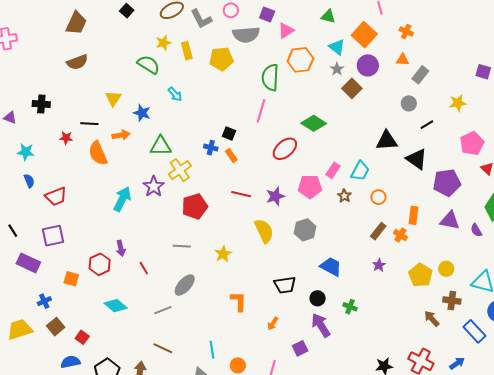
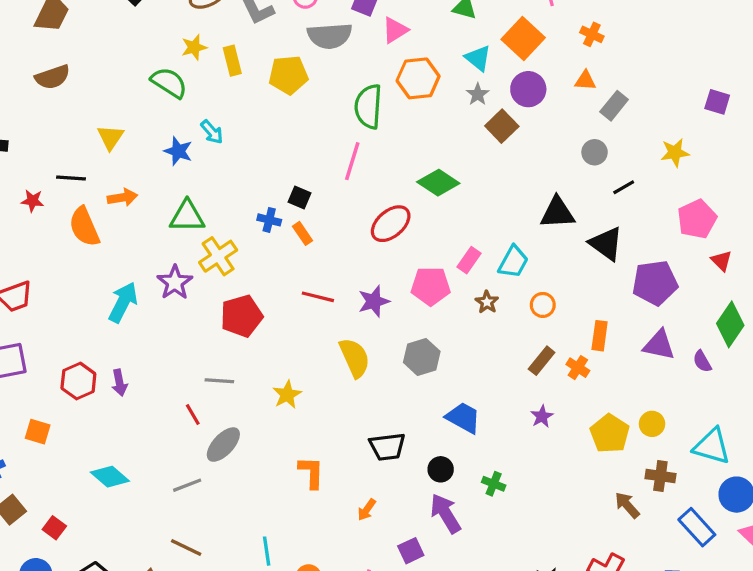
blue star: (142, 113) -> (178, 151), moved
red hexagon: (100, 264) -> (78, 381), moved
red line: (144, 268) -> (193, 414), moved

